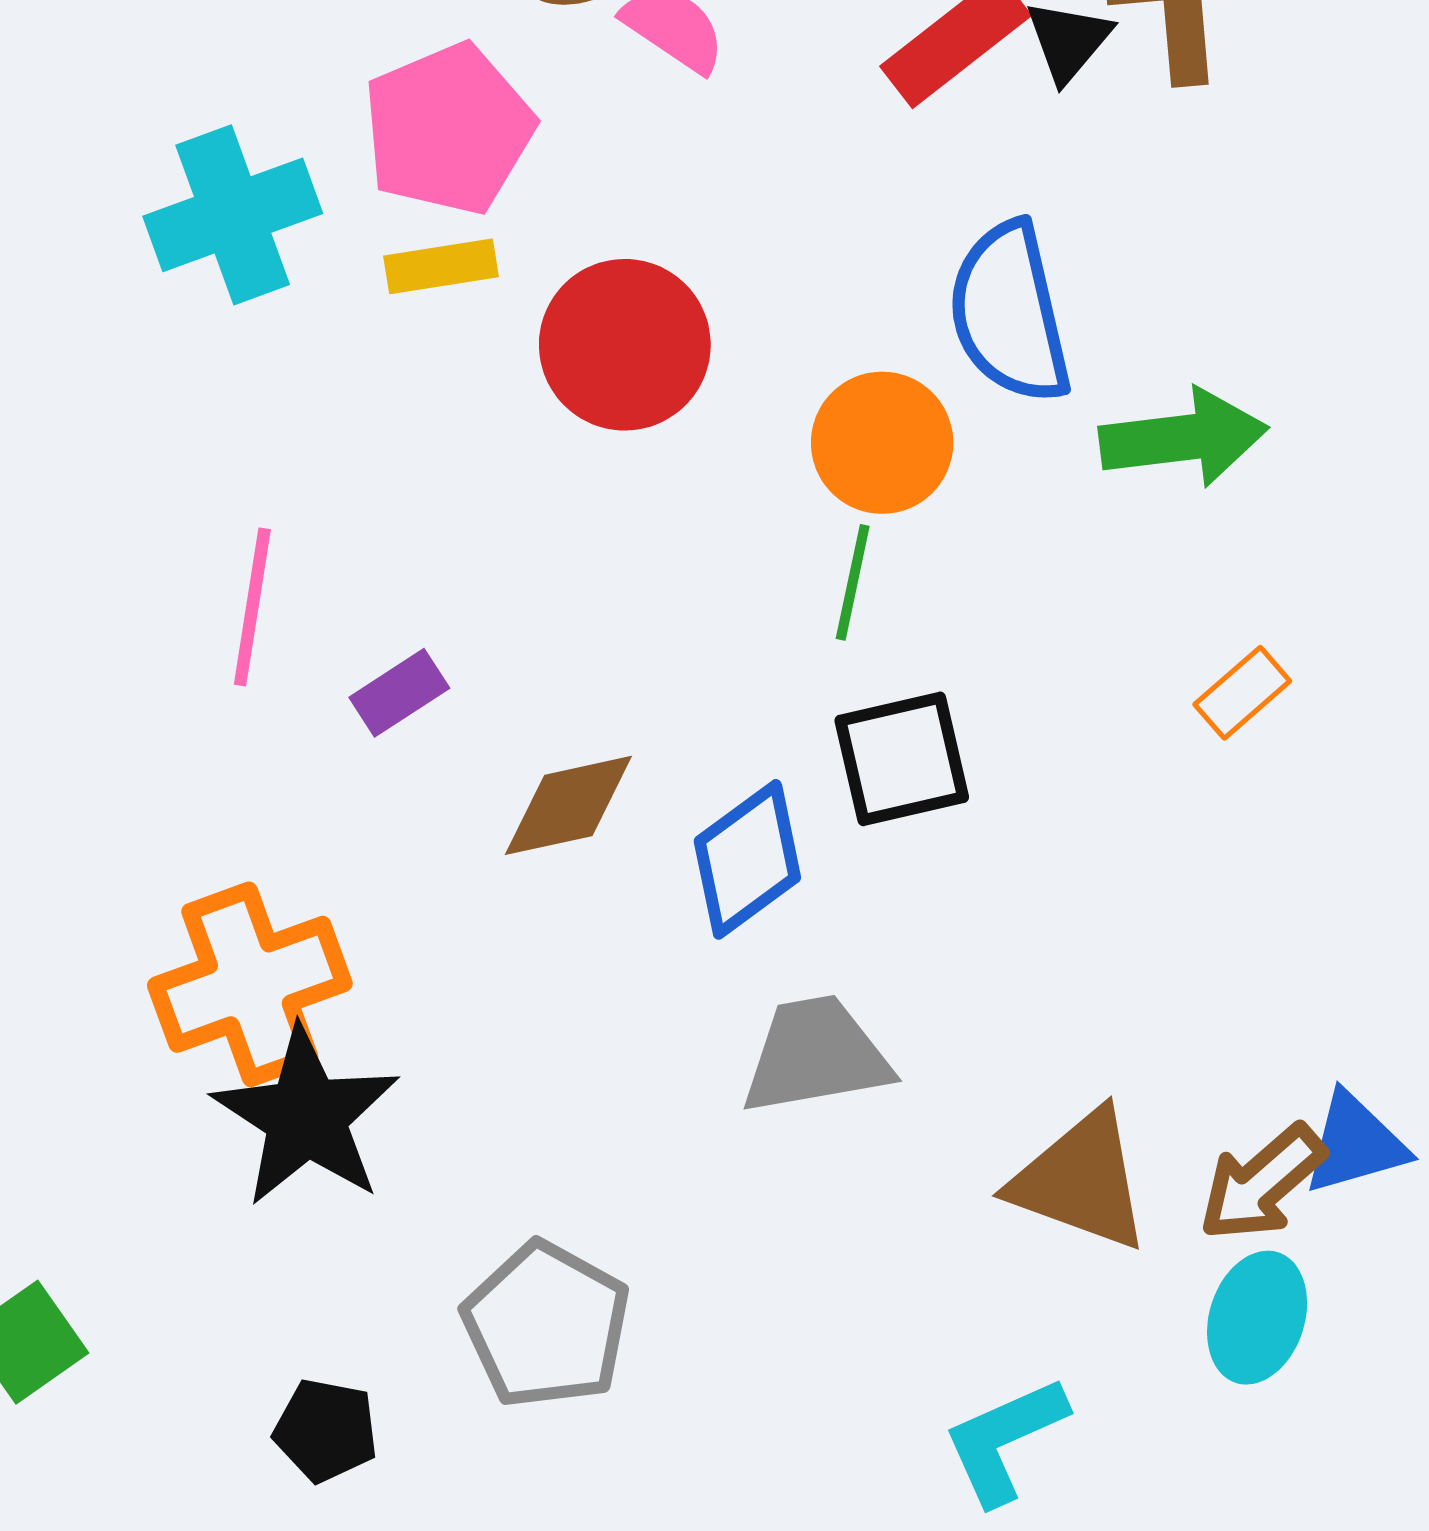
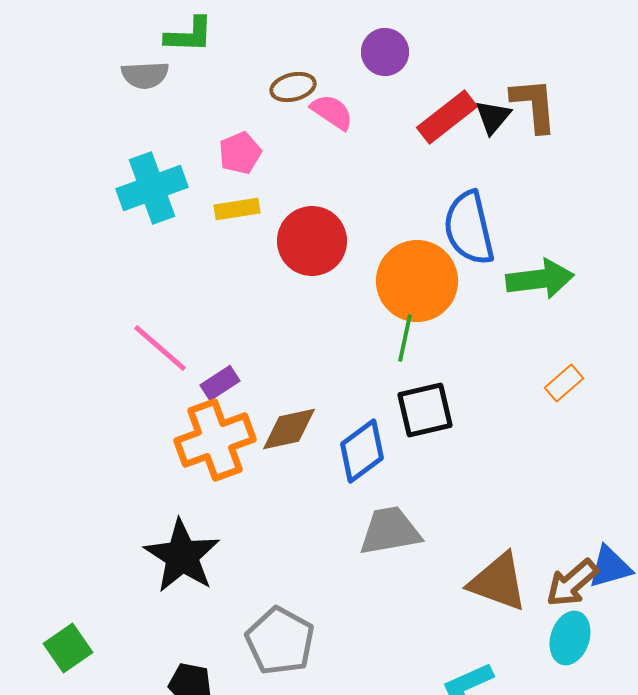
pink pentagon: (448, 129) -> (240, 153), size x0.6
orange circle: (882, 443) -> (417, 281), size x1.4
pink line: (252, 607) -> (160, 348), turned -58
orange cross: (250, 984) -> (215, 440), moved

